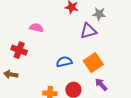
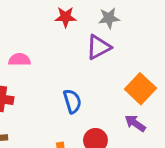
blue semicircle: (64, 62) -> (72, 101), turned 98
orange square: (93, 63) -> (140, 89), moved

